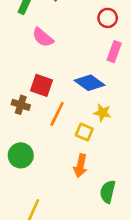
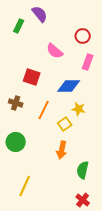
pink semicircle: (43, 37) -> (55, 51), moved
blue diamond: (89, 83) -> (69, 86), turned -35
red square: (41, 85) -> (32, 77), moved
yellow square: (84, 132) -> (65, 124), turned 32

